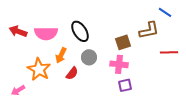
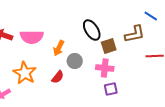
black ellipse: (80, 31) -> (92, 30), moved
orange arrow: (61, 55) -> (59, 48), moved

